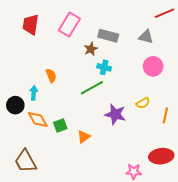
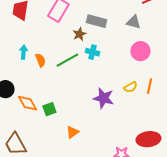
green line: (92, 88) -> (67, 60), moved
cyan arrow: (34, 93) -> (23, 52), moved
orange line: (165, 115) -> (149, 86), moved
orange triangle: (84, 137) -> (72, 132), moved

